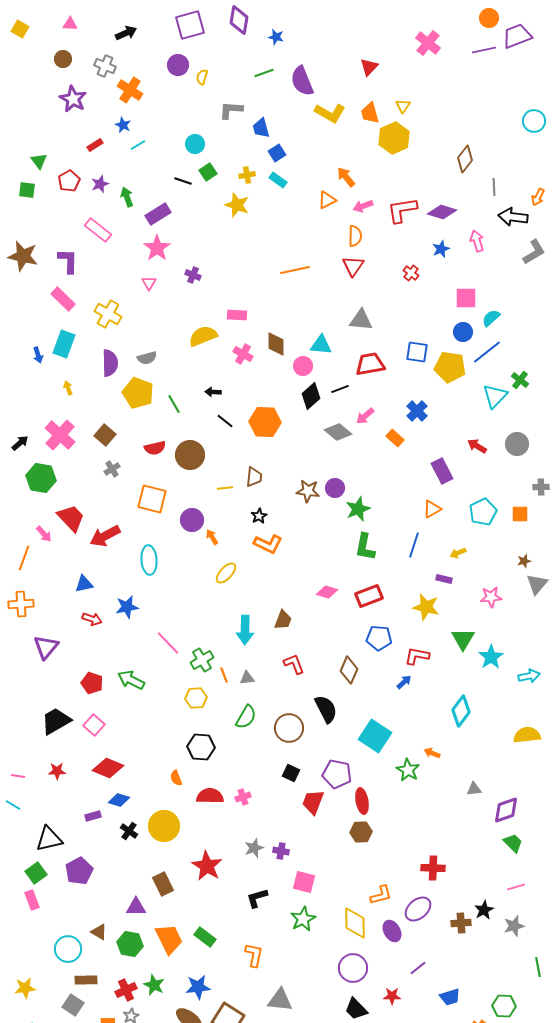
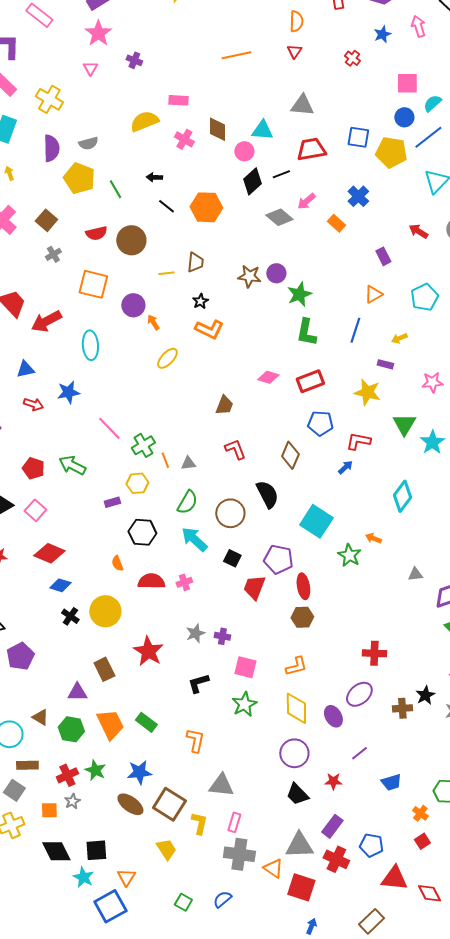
red triangle: (353, 266) -> (294, 51), size x0.7
purple rectangle: (442, 471) -> (383, 256), size x0.7
cyan arrow: (245, 630) -> (194, 539), moved, turned 132
purple rectangle: (93, 816) -> (112, 502), moved
orange L-shape: (381, 895) -> (296, 666), moved

